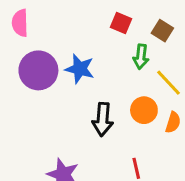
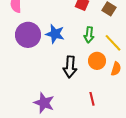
green arrow: (141, 57) -> (89, 35), moved

